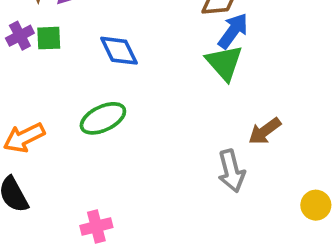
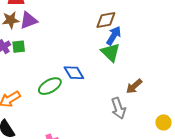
blue diamond: (119, 51) -> (74, 73), moved

